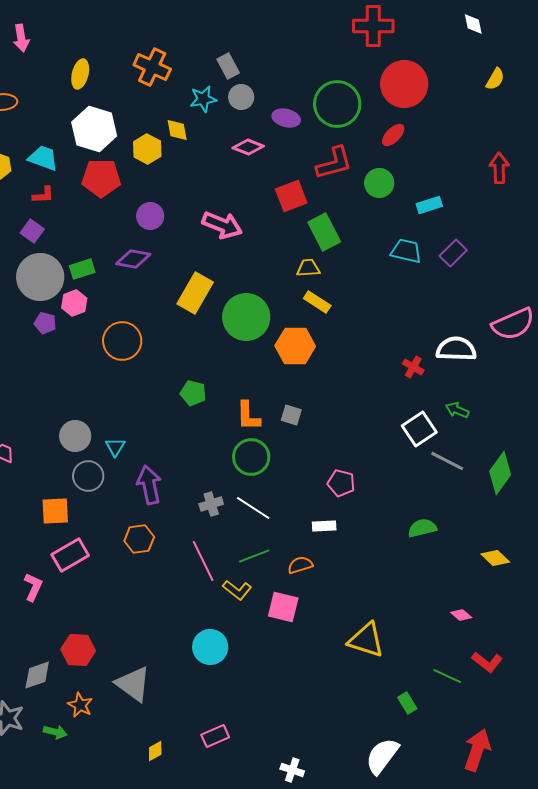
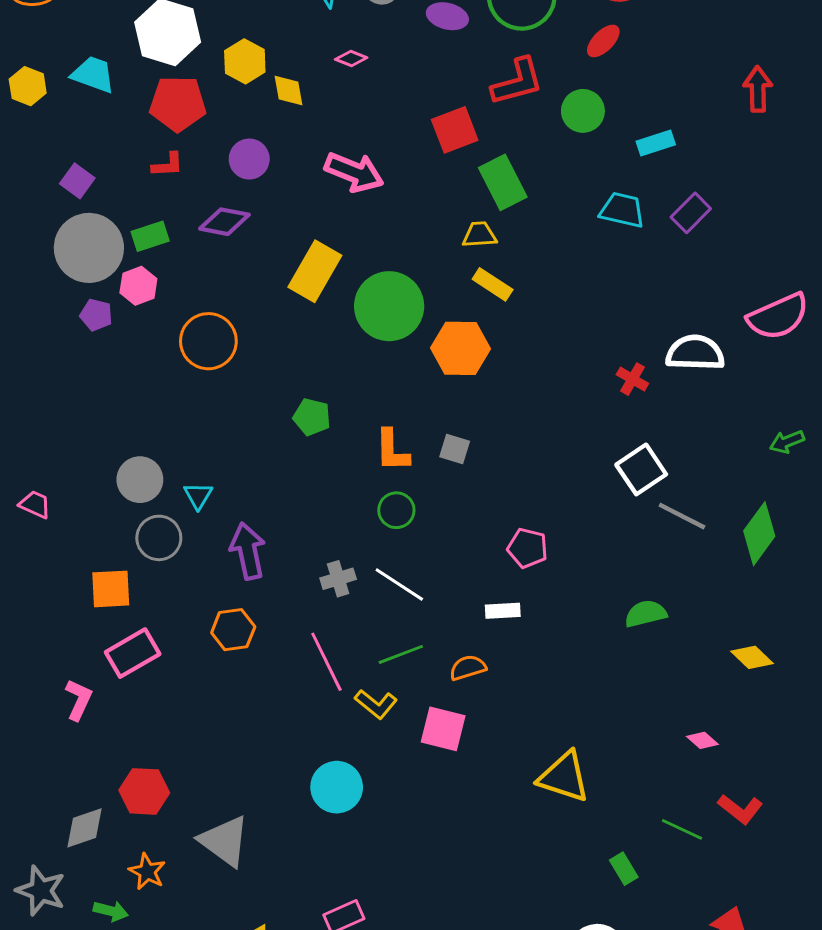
yellow diamond: (177, 130) -> (289, 91), moved
pink diamond: (248, 147) -> (351, 58), moved, size x0.7
red L-shape: (43, 195) -> (168, 165), moved
green arrow: (457, 410) -> (787, 442), moved, turned -45
green circle: (251, 457) -> (396, 510), size x0.7

